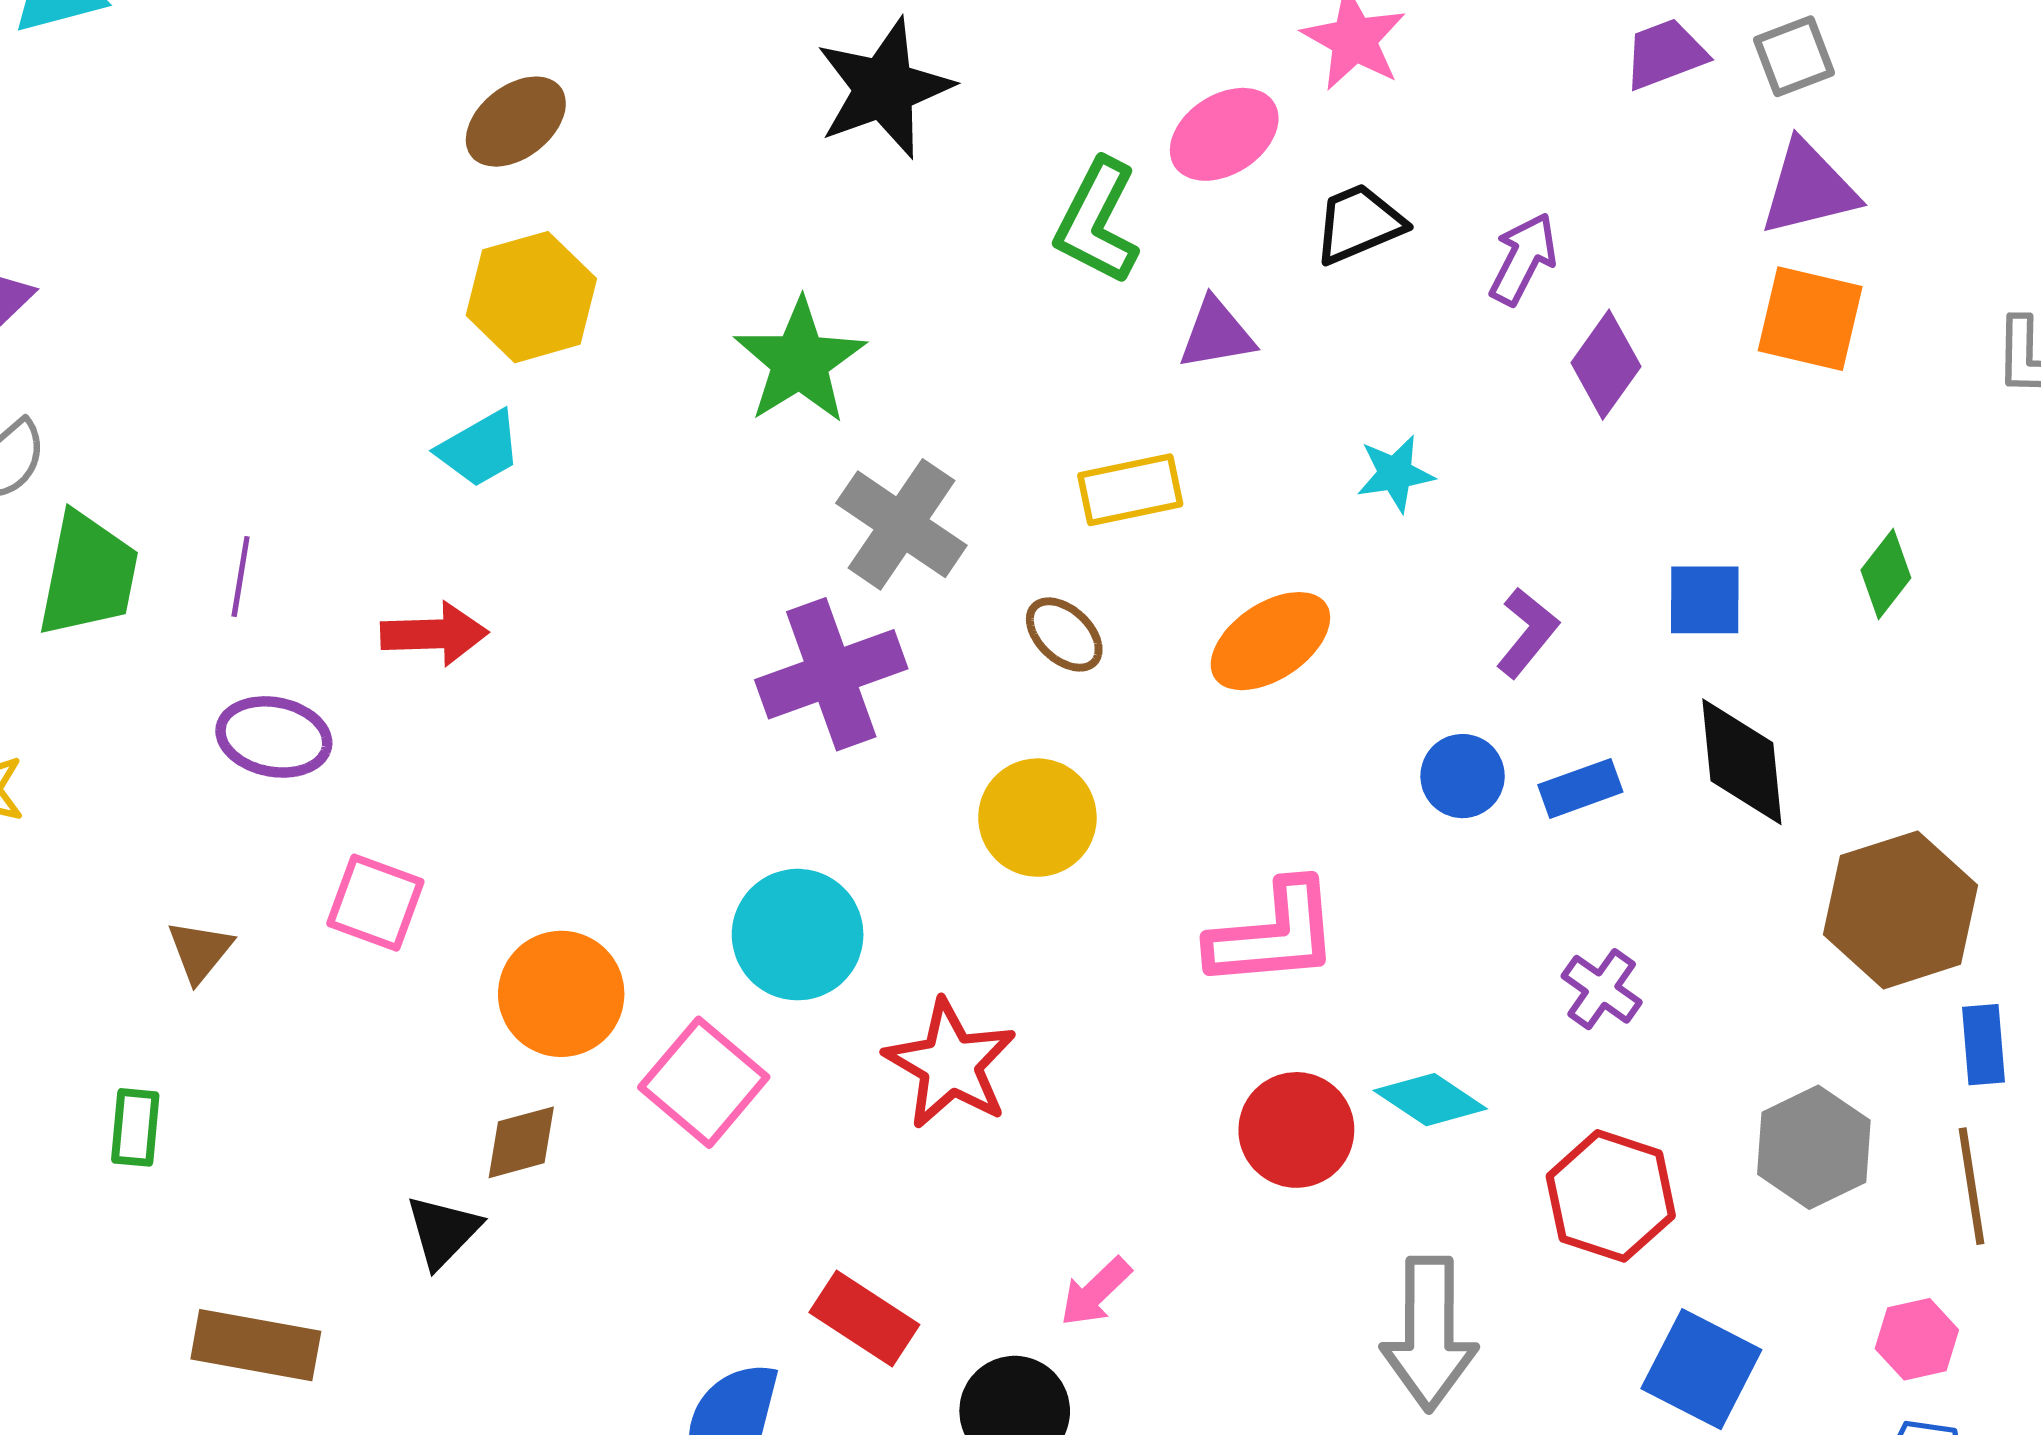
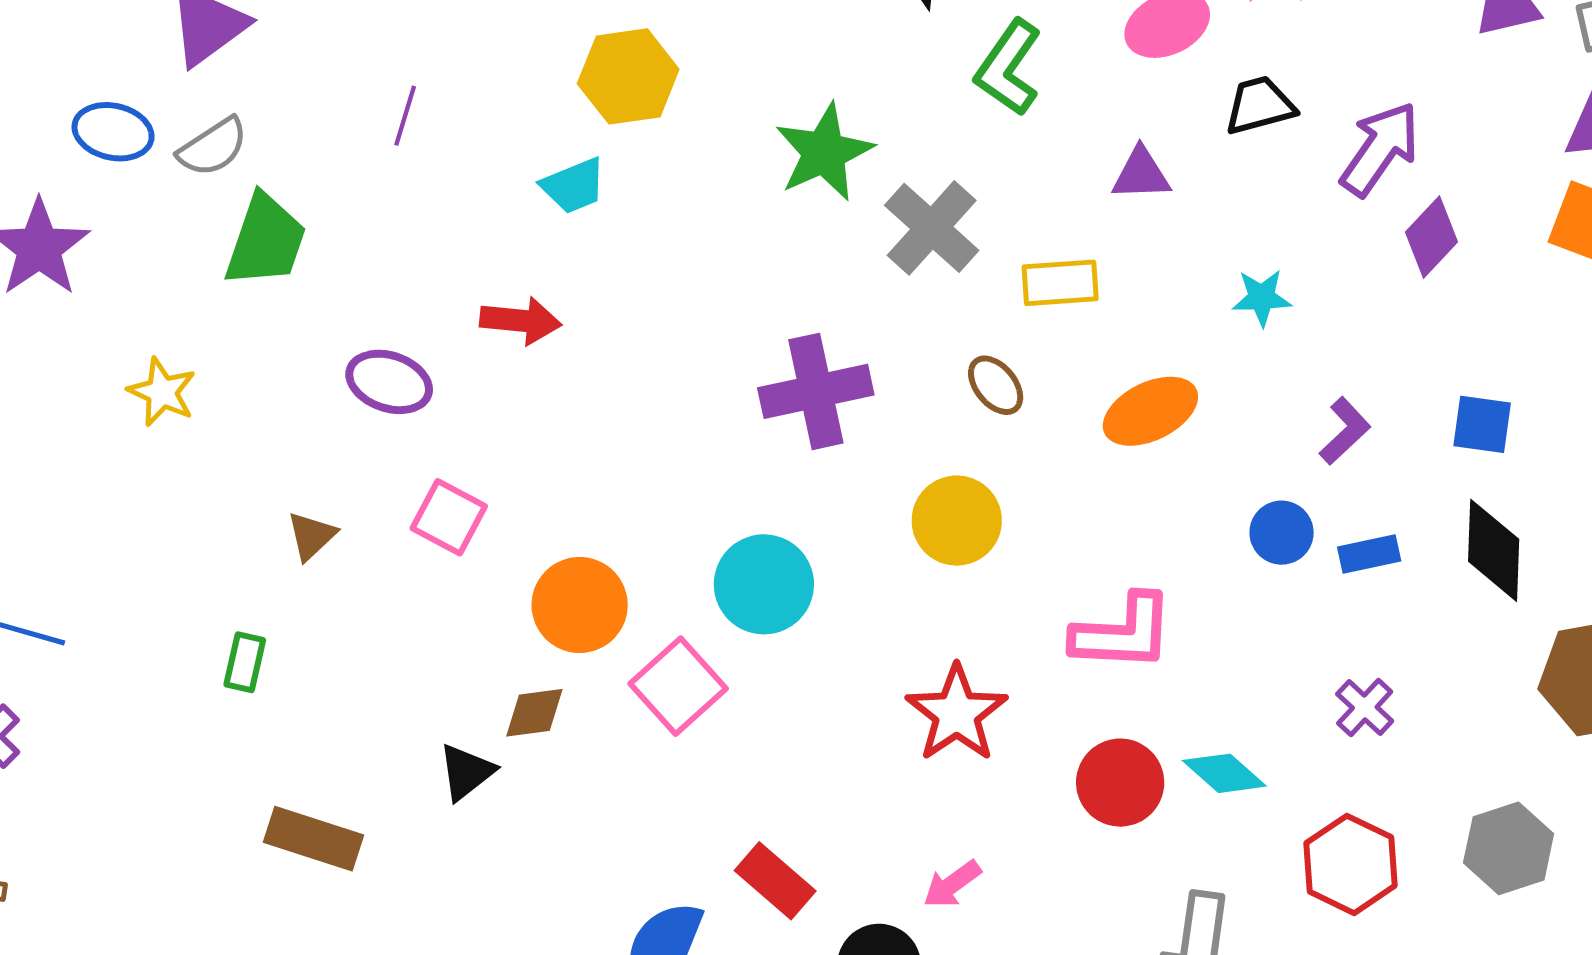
green L-shape: (1097, 221) -> (1008, 68), moved
purple arrow: (1523, 259) -> (1380, 149), size x1.4
gray cross: (901, 524) -> (932, 228), moved
purple line: (241, 577) -> (405, 116), moved
red star: (950, 1064) -> (957, 713), moved

